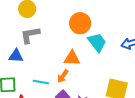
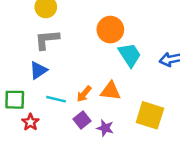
blue triangle: (16, 56) -> (38, 70), moved, turned -42
orange triangle: (72, 58) -> (111, 91), moved

